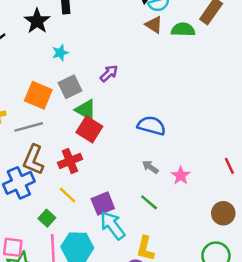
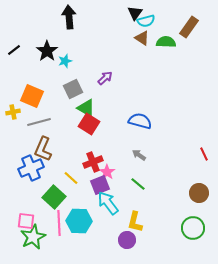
black star: (37, 21) -> (47, 51), moved
orange square: (38, 95) -> (32, 96), moved
red cross: (70, 161) -> (93, 162), moved
pink star: (181, 176) -> (107, 172), moved
green square: (47, 218) -> (54, 197), size x1.6

